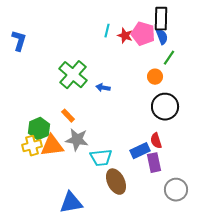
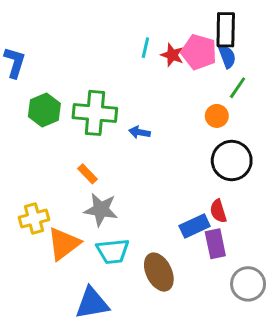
green cross: (73, 75) -> (95, 113), turned -36
green hexagon: (39, 129) -> (44, 110), moved
orange triangle: (52, 146) -> (64, 244), moved, turned -30
cyan trapezoid: (101, 158) -> (113, 251), moved

